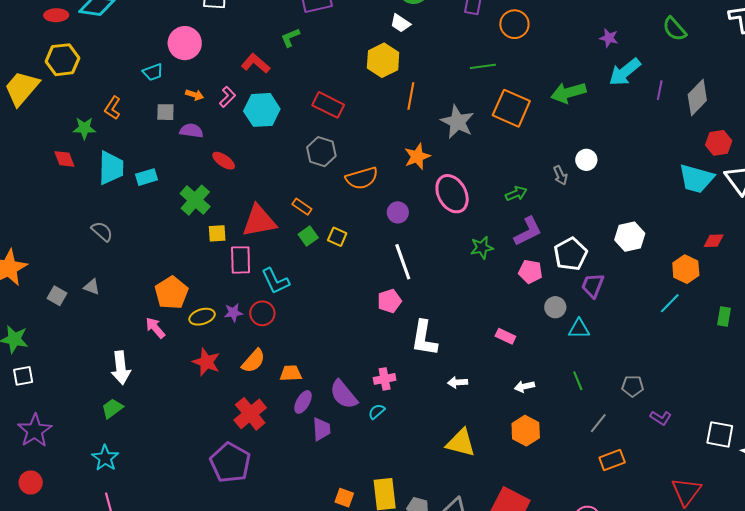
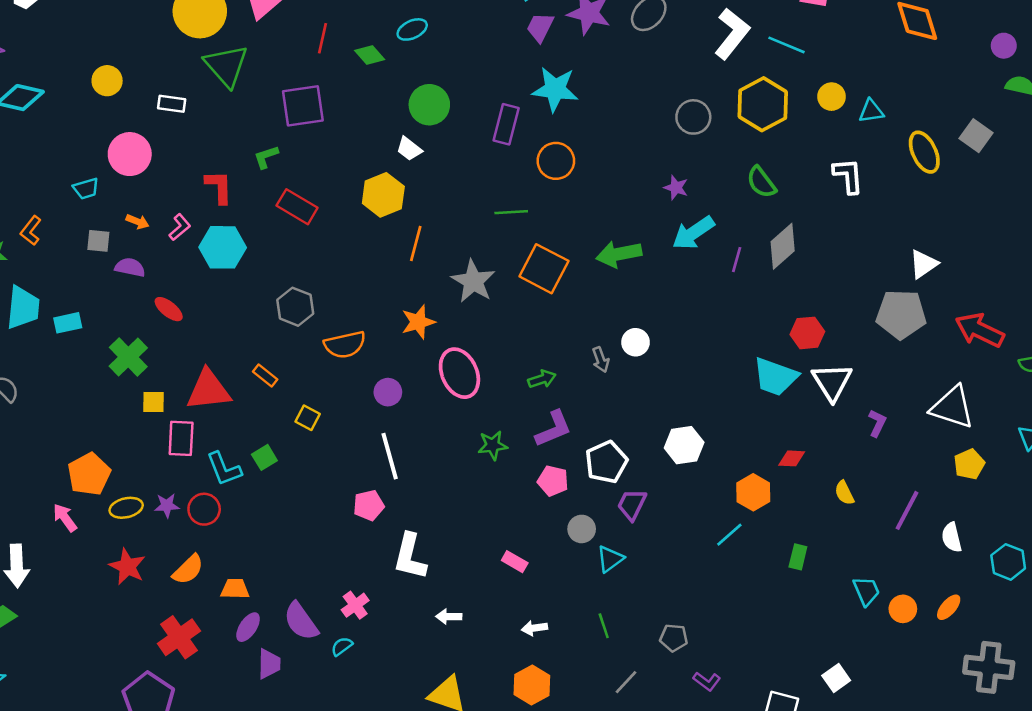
red L-shape: (256, 63) -> (219, 187), turned 44
gray diamond: (697, 97) -> (783, 246), moved
red rectangle: (328, 105) -> (297, 207), moved
green square: (308, 236) -> (264, 457), moved
cyan triangle: (579, 329) -> (610, 559), turned -40
pink cross: (385, 379) -> (355, 605), turned -30

